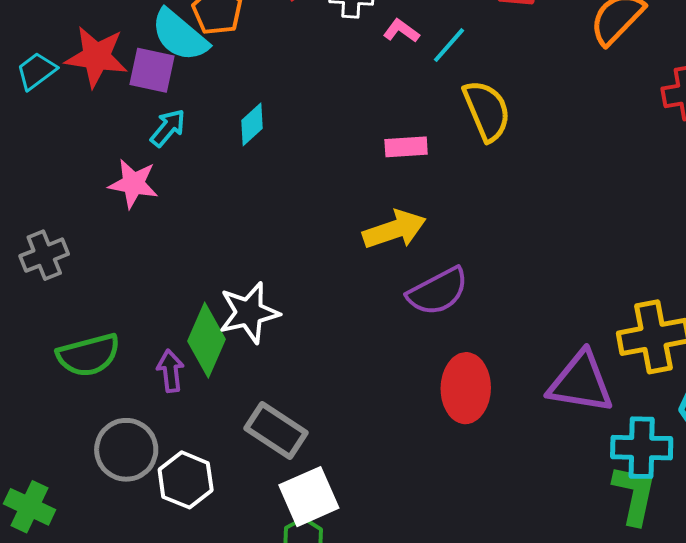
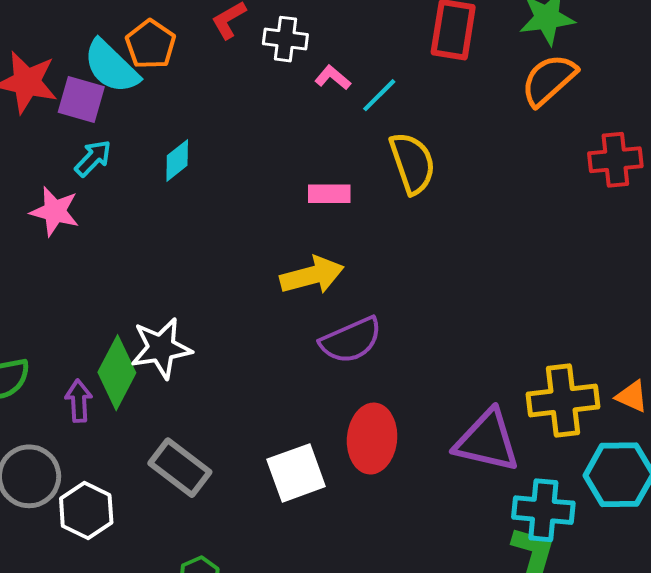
white square: (309, 497) -> (296, 473), moved

